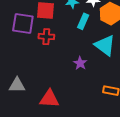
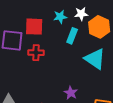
purple star: (80, 63) -> (71, 93), moved

